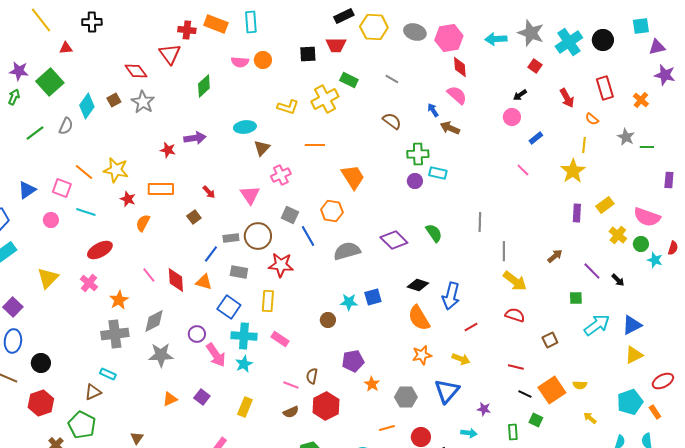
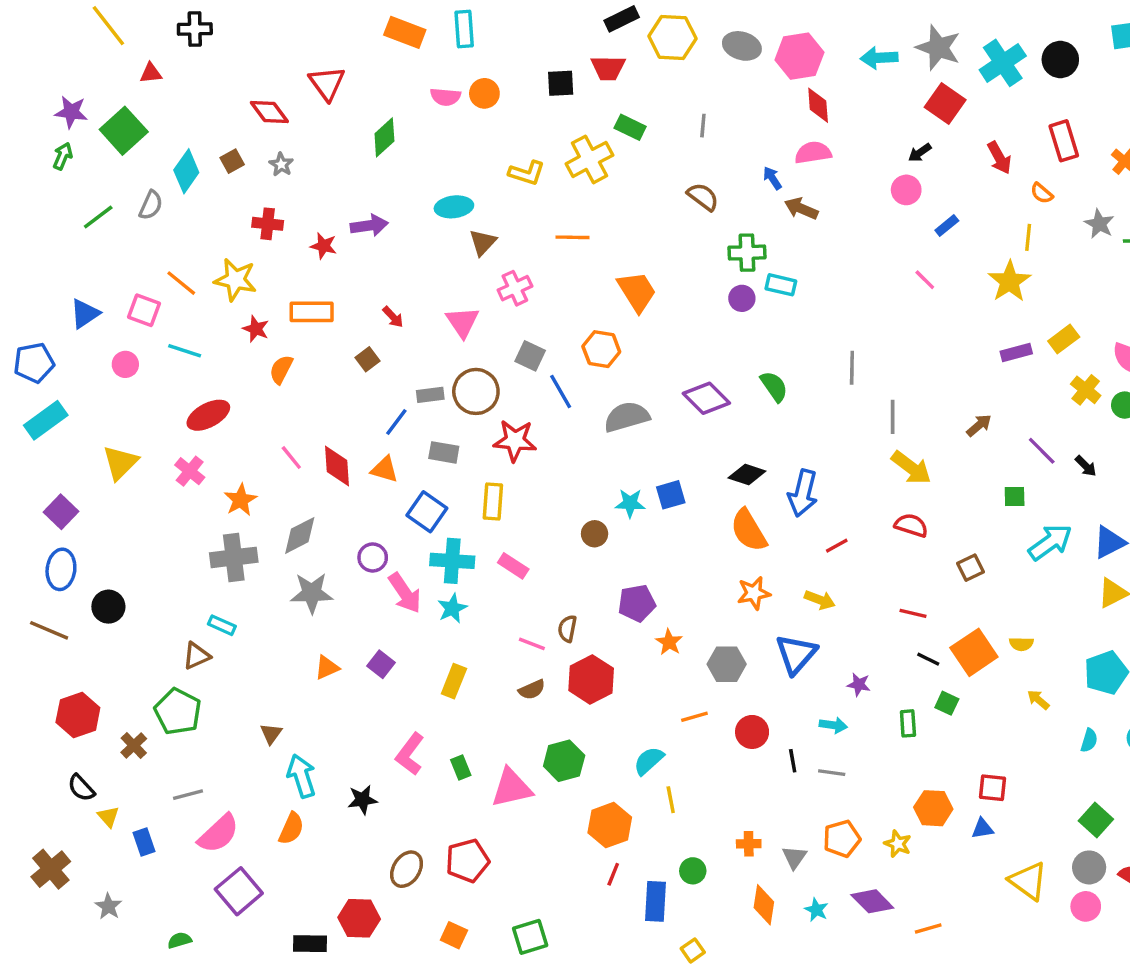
red cross: (187, 30) -> (268, 224), moved
red square: (535, 66) -> (945, 104), size x1.6
gray line: (392, 79) -> (703, 126), turned 64
pink semicircle: (457, 95) -> (813, 153), turned -50
gray star: (143, 102) -> (281, 165), size x0.6
purple rectangle: (577, 213) -> (1016, 353), turned 72
red hexagon: (41, 403) -> (78, 715), moved

